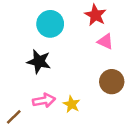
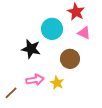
cyan circle: (50, 24) -> (52, 29), moved
brown circle: (112, 82) -> (70, 59), moved

